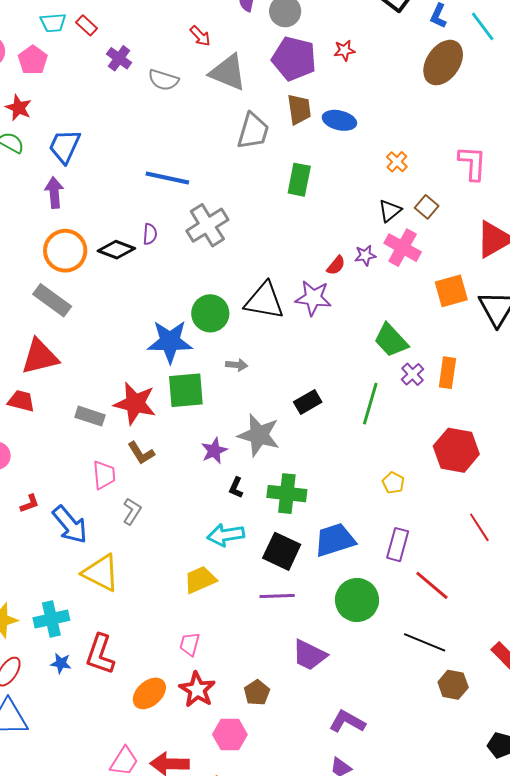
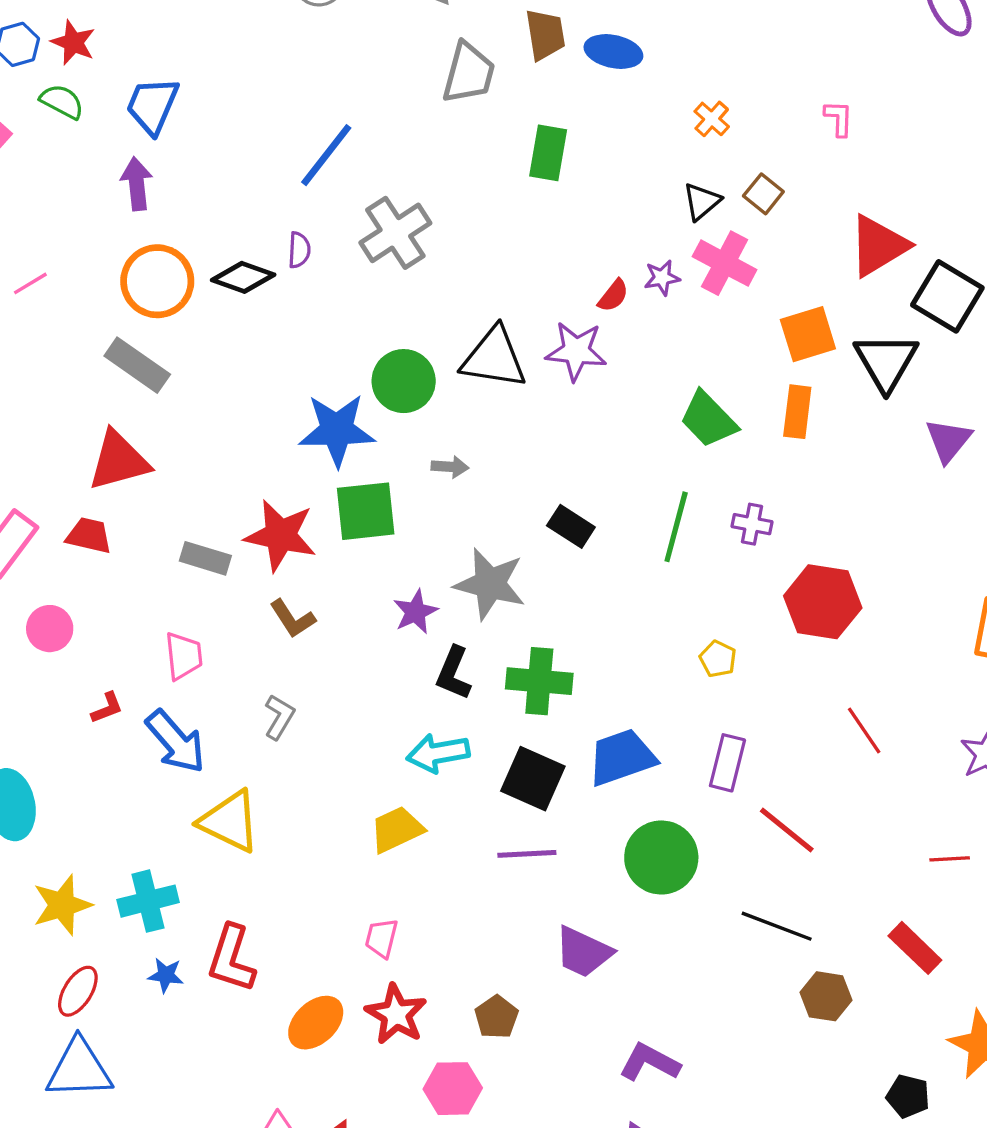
pink L-shape: (472, 163) -> (839, 118), size x0.6
blue line: (167, 178) -> (326, 155), turned -63
orange rectangle: (447, 373) -> (797, 412), moved
purple cross: (412, 374) -> (752, 524), moved, turned -35
black rectangle: (308, 402) -> (571, 526), turned 64
pink trapezoid: (104, 475) -> (184, 656), moved
black L-shape: (236, 488) -> (454, 673), size x1.5

